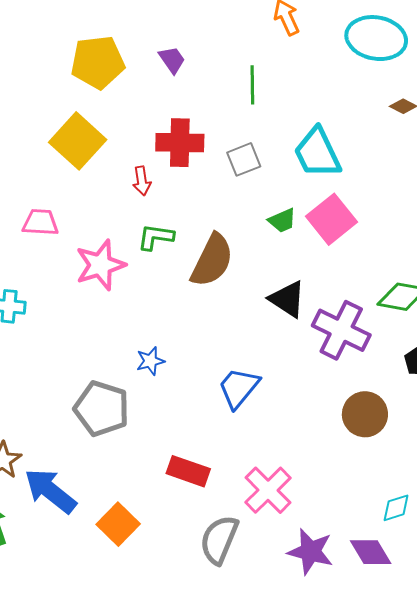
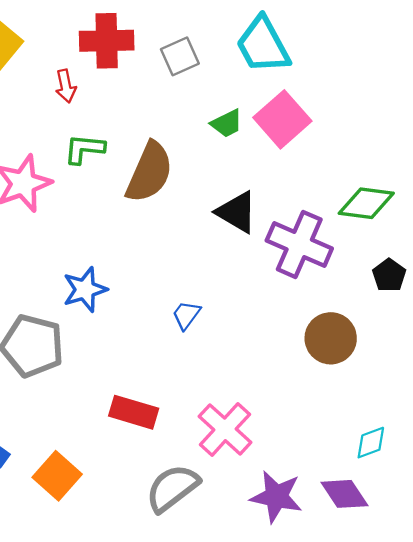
blue star: (150, 361) -> (85, 290), size x1.4
blue trapezoid: (239, 388) -> (186, 315), size x0.6
gray semicircle: (219, 540) -> (172, 488), turned 33

